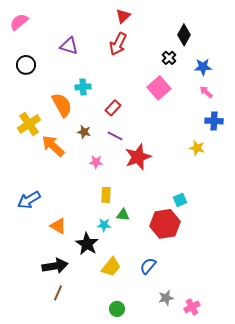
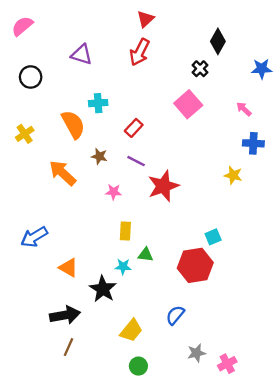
blue star: (203, 67) -> (262, 69), moved
yellow cross: (29, 124) -> (25, 134), moved, size x0.7
yellow trapezoid: (111, 267) -> (131, 331), moved

